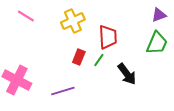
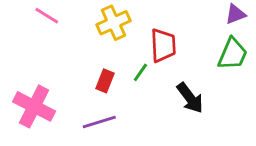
red rectangle: (79, 57) -> (105, 81), moved
green line: (99, 60) -> (140, 72), moved

